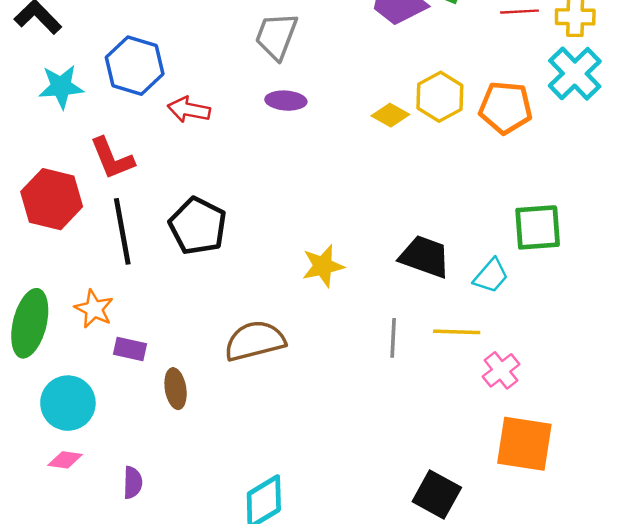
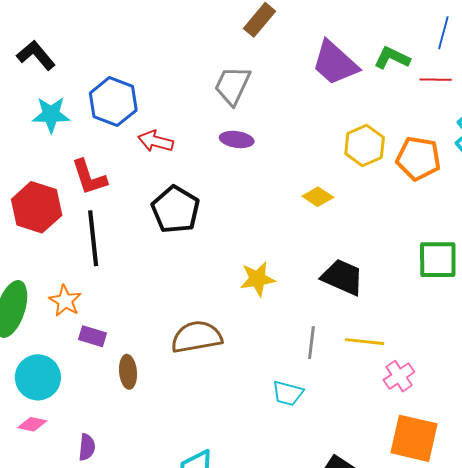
yellow diamond: (390, 115) -> (318, 197), moved
black pentagon: (198, 226) -> (176, 210), moved
cyan trapezoid: (491, 276) -> (288, 393), moved, turned 60

